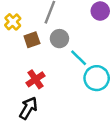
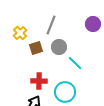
cyan circle: (97, 78) -> (65, 92), moved
red cross: (35, 79) -> (39, 81), turned 35

